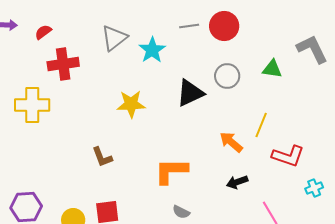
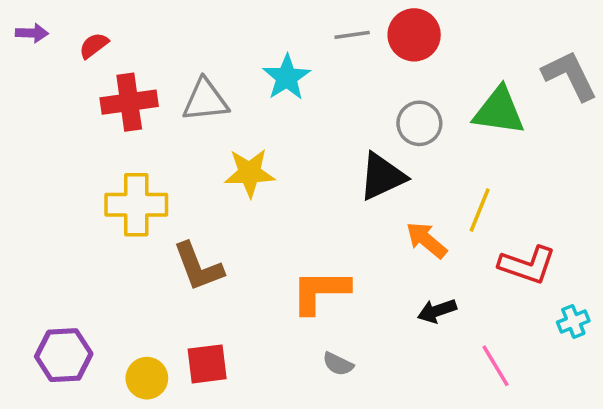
gray triangle: (114, 38) -> (205, 100), moved, turned 32
green triangle: (272, 69) -> (499, 111), size x1.5
black triangle: (190, 93) -> (382, 176), moved
yellow cross: (32, 105) -> (136, 205), moved
brown L-shape: (102, 157) -> (198, 267), size x1.4

